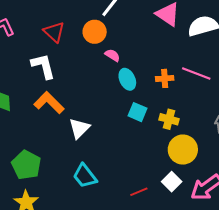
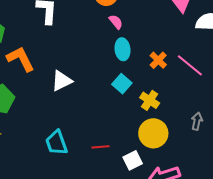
orange cross: (165, 78) -> (158, 60), turned 30
orange L-shape: (49, 103) -> (21, 59), moved
cyan trapezoid: (85, 176) -> (57, 143), moved
red line: (139, 192) -> (100, 147), moved

